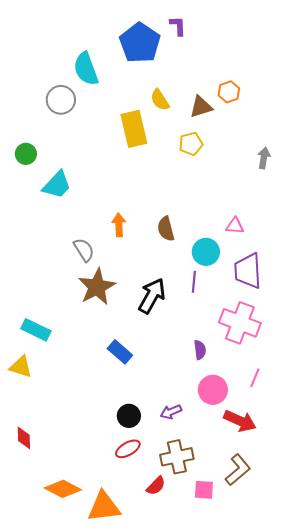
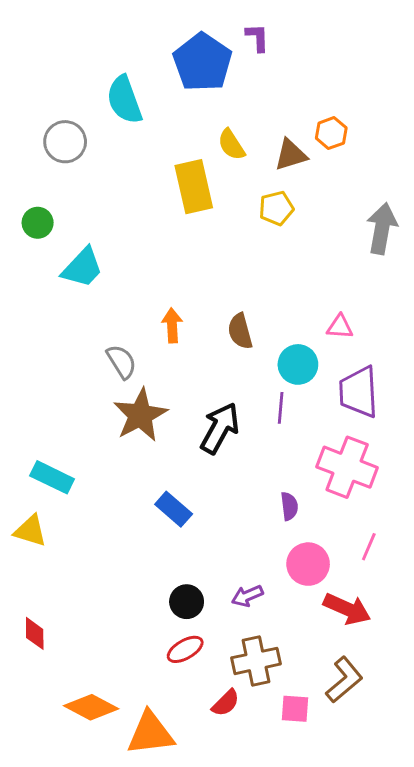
gray circle: (61, 100) -> (65, 142), moved
gray arrow: (264, 158) -> (382, 229), size x1.6

